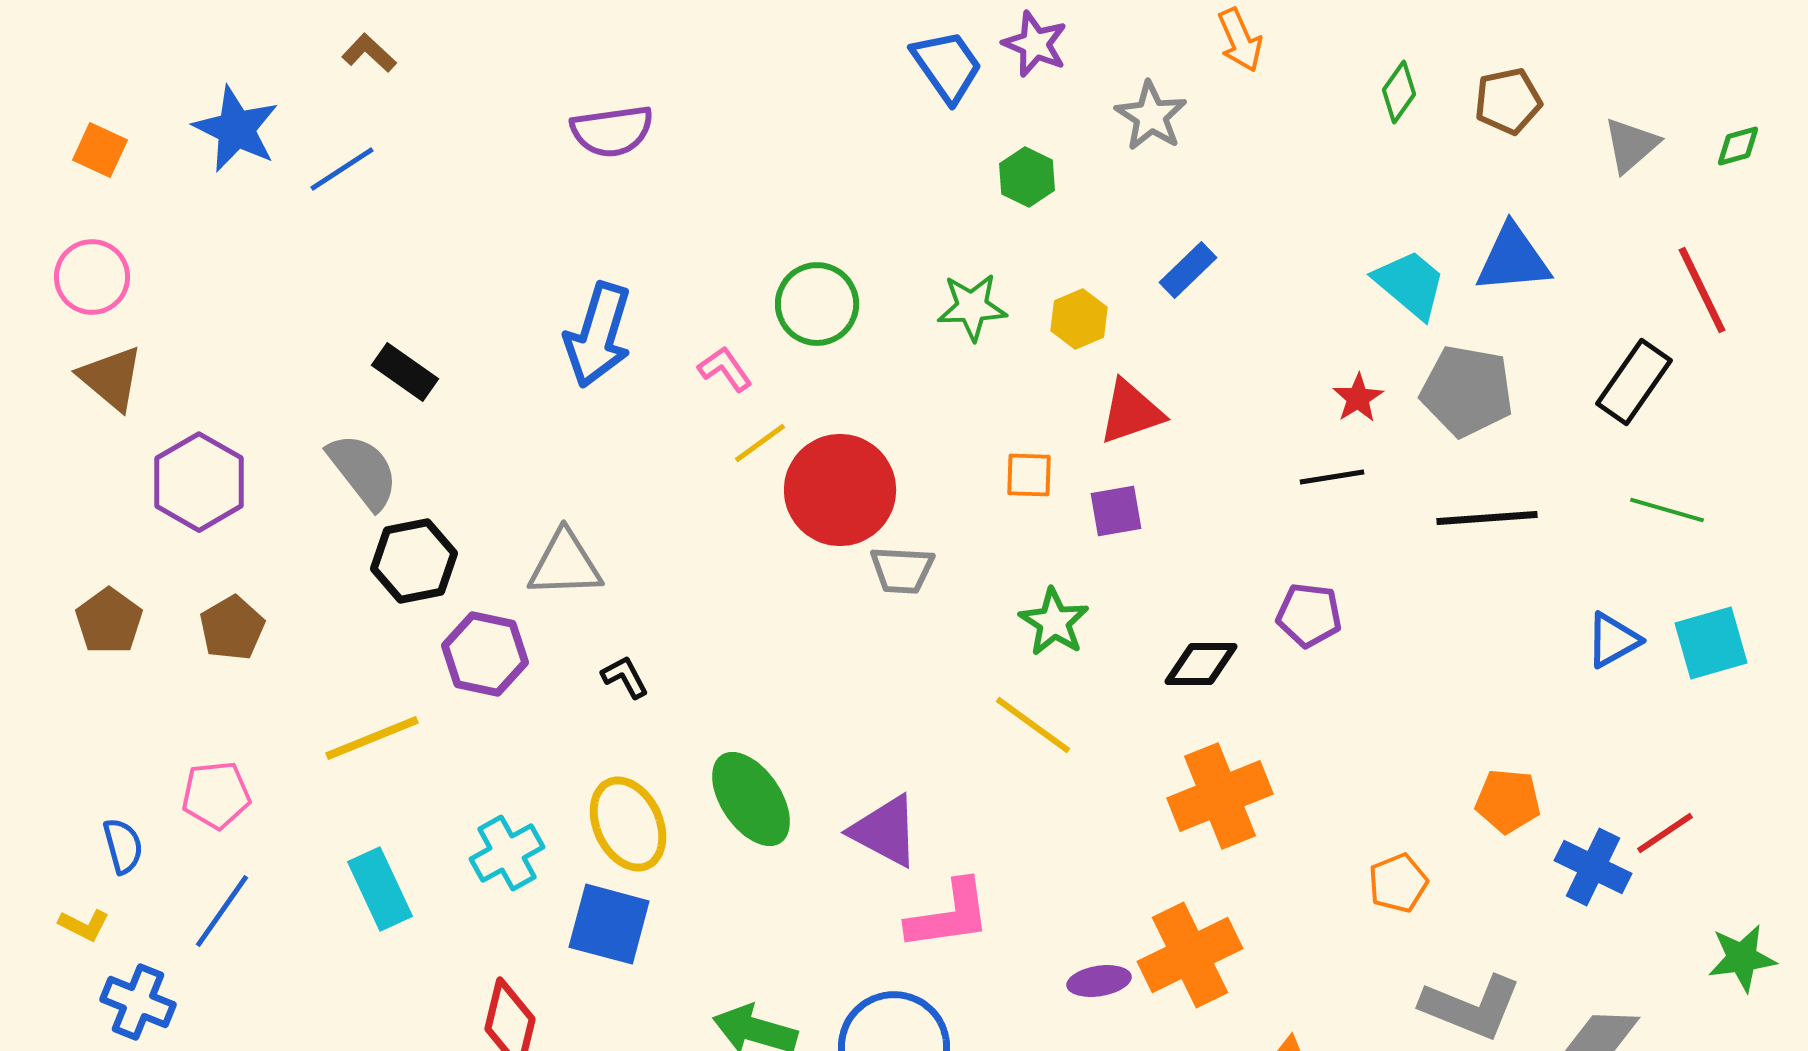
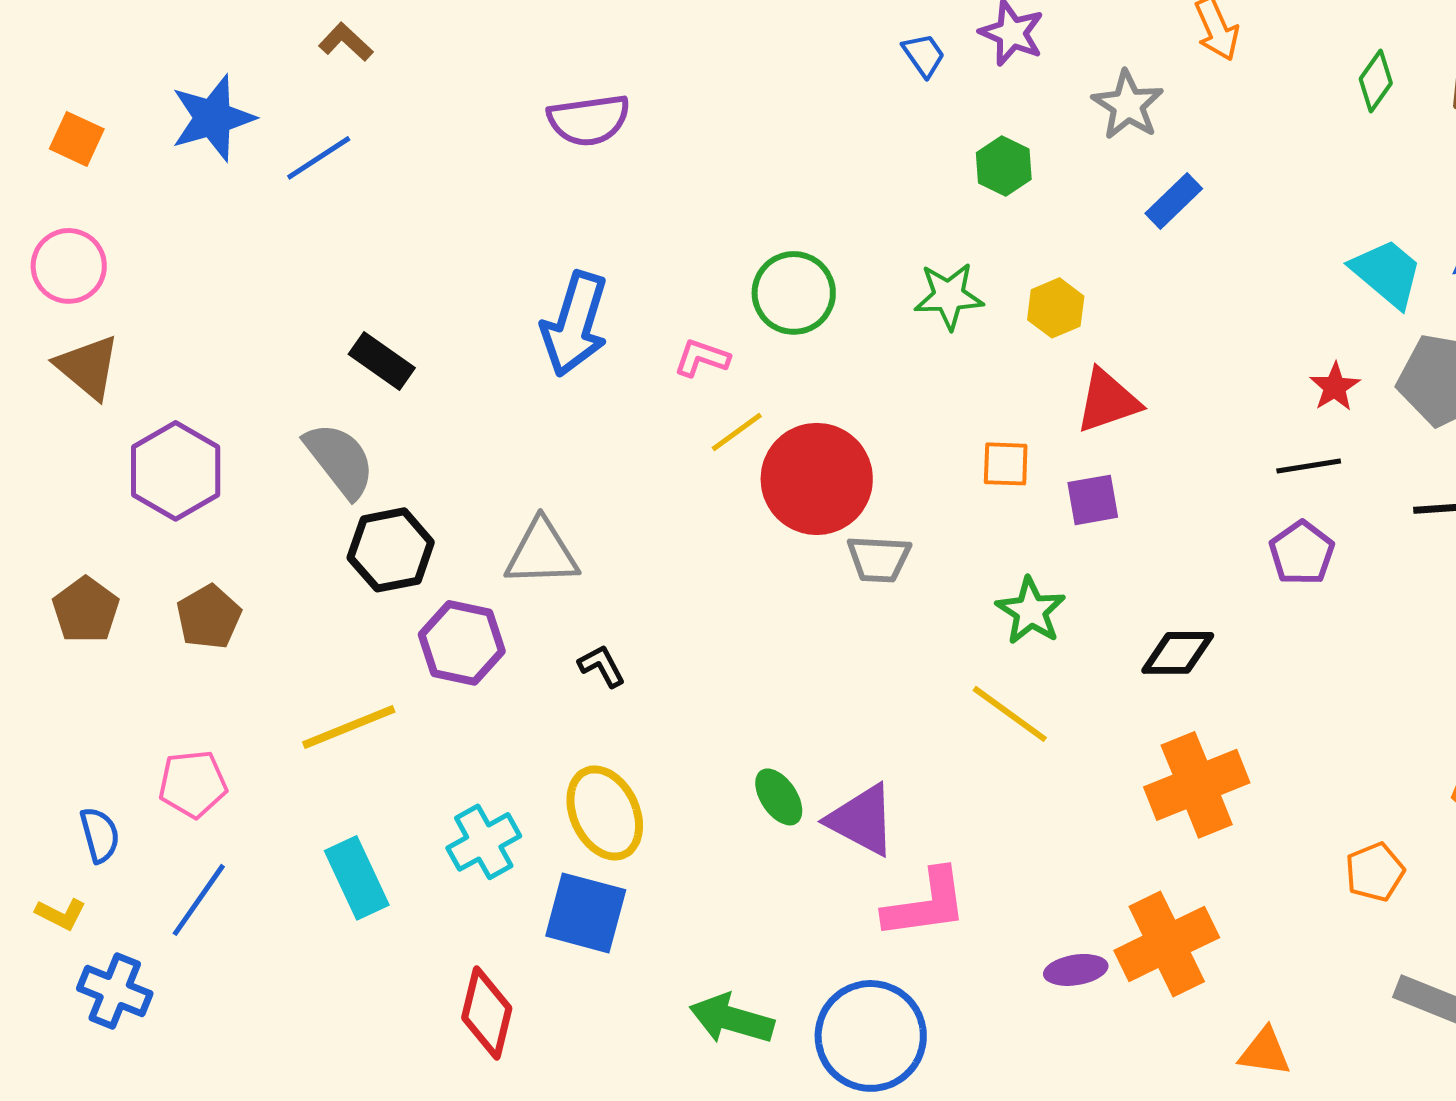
blue trapezoid: (947, 66) -> (924, 55), size x0.6
blue star: (236, 129) -> (213, 118), turned 30
blue rectangle: (1188, 270) -> (1174, 201), moved
pink L-shape: (725, 369) -> (702, 358), turned -36
purple pentagon: (1309, 615) -> (1302, 553), moved, turned 30
green ellipse: (751, 799) -> (779, 797), moved, size x0.6

